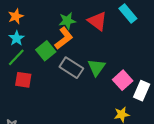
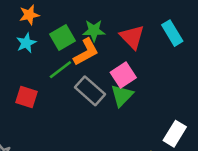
green square: (46, 51) -> (63, 38), moved
green line: (16, 57) -> (60, 70), moved
pink square: (123, 80) -> (123, 75), moved

